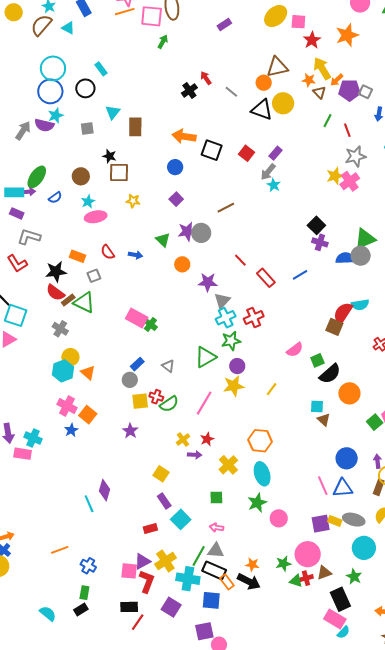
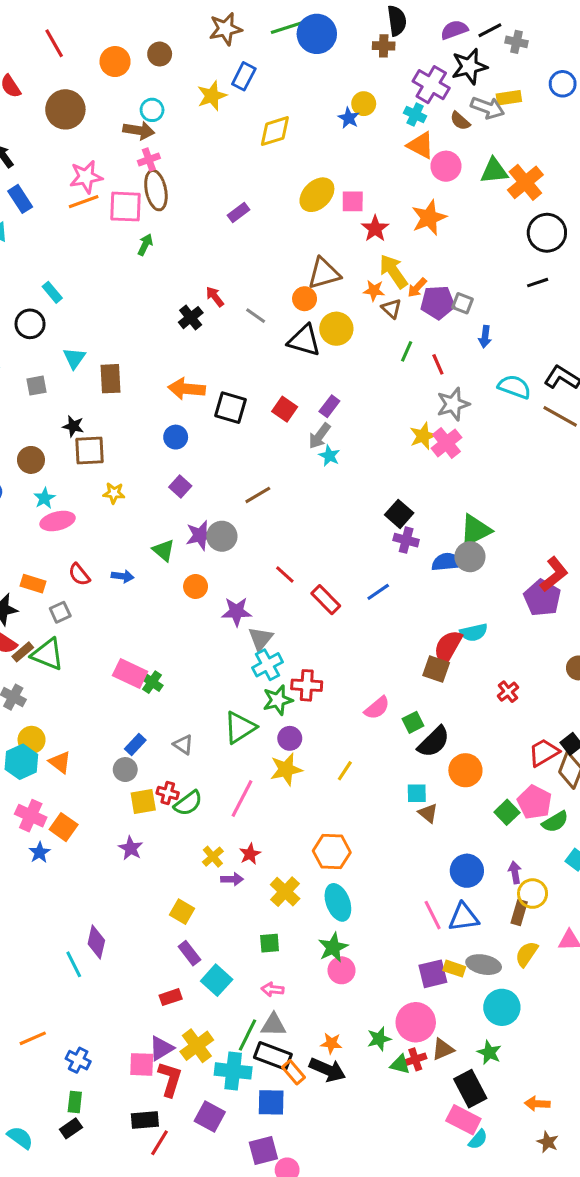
red cross: (254, 318) -> (307, 685), moved, turned 30
pink circle: (279, 518) -> (341, 970), moved

